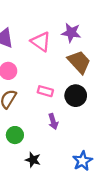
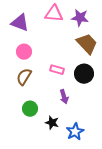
pink triangle: (41, 42) -> (54, 14), moved, turned -30
black star: (33, 160) -> (52, 123), moved
blue star: (82, 161) -> (75, 132), moved

